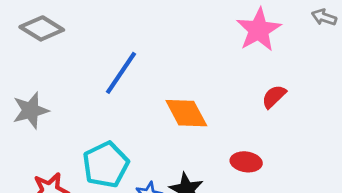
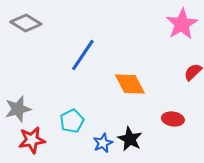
gray star: (31, 110) -> (18, 109), moved
cyan pentagon: (106, 165) -> (72, 121), size x0.7

